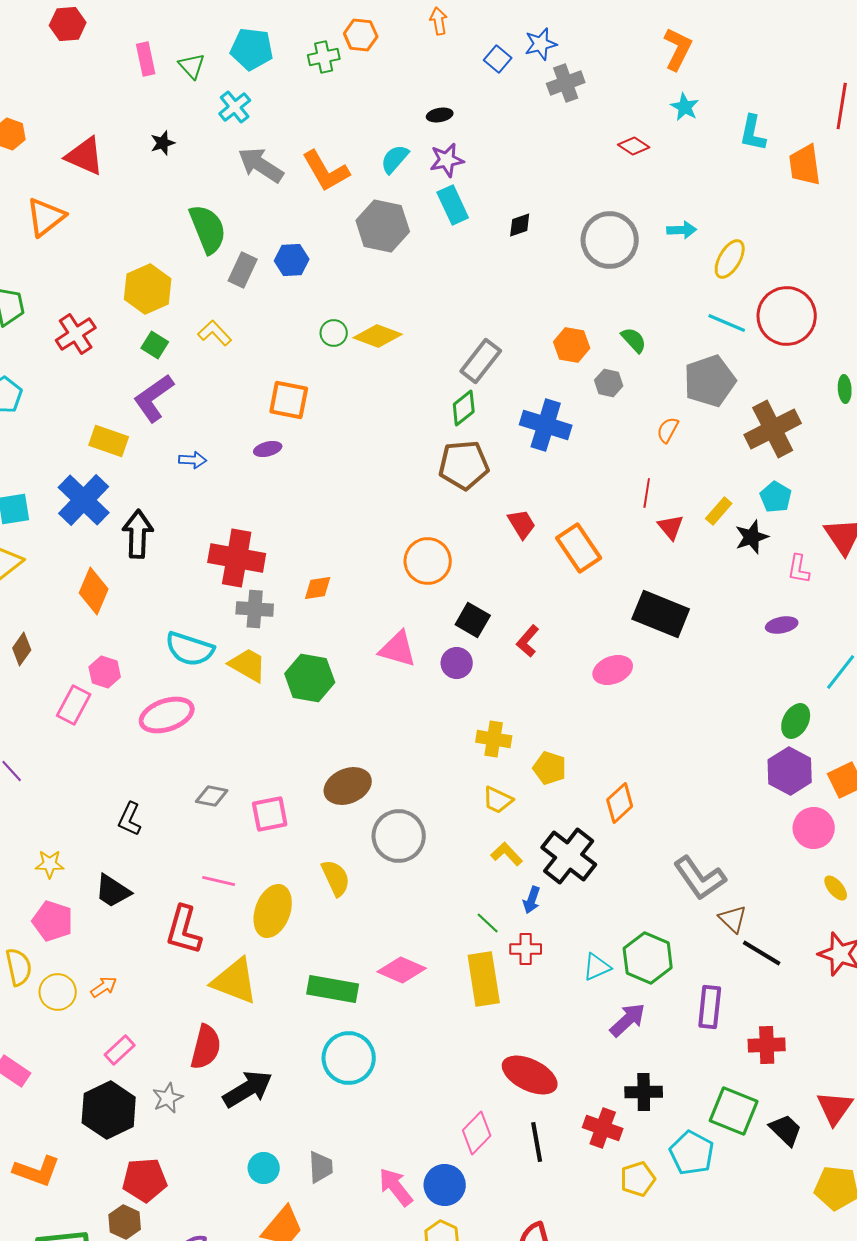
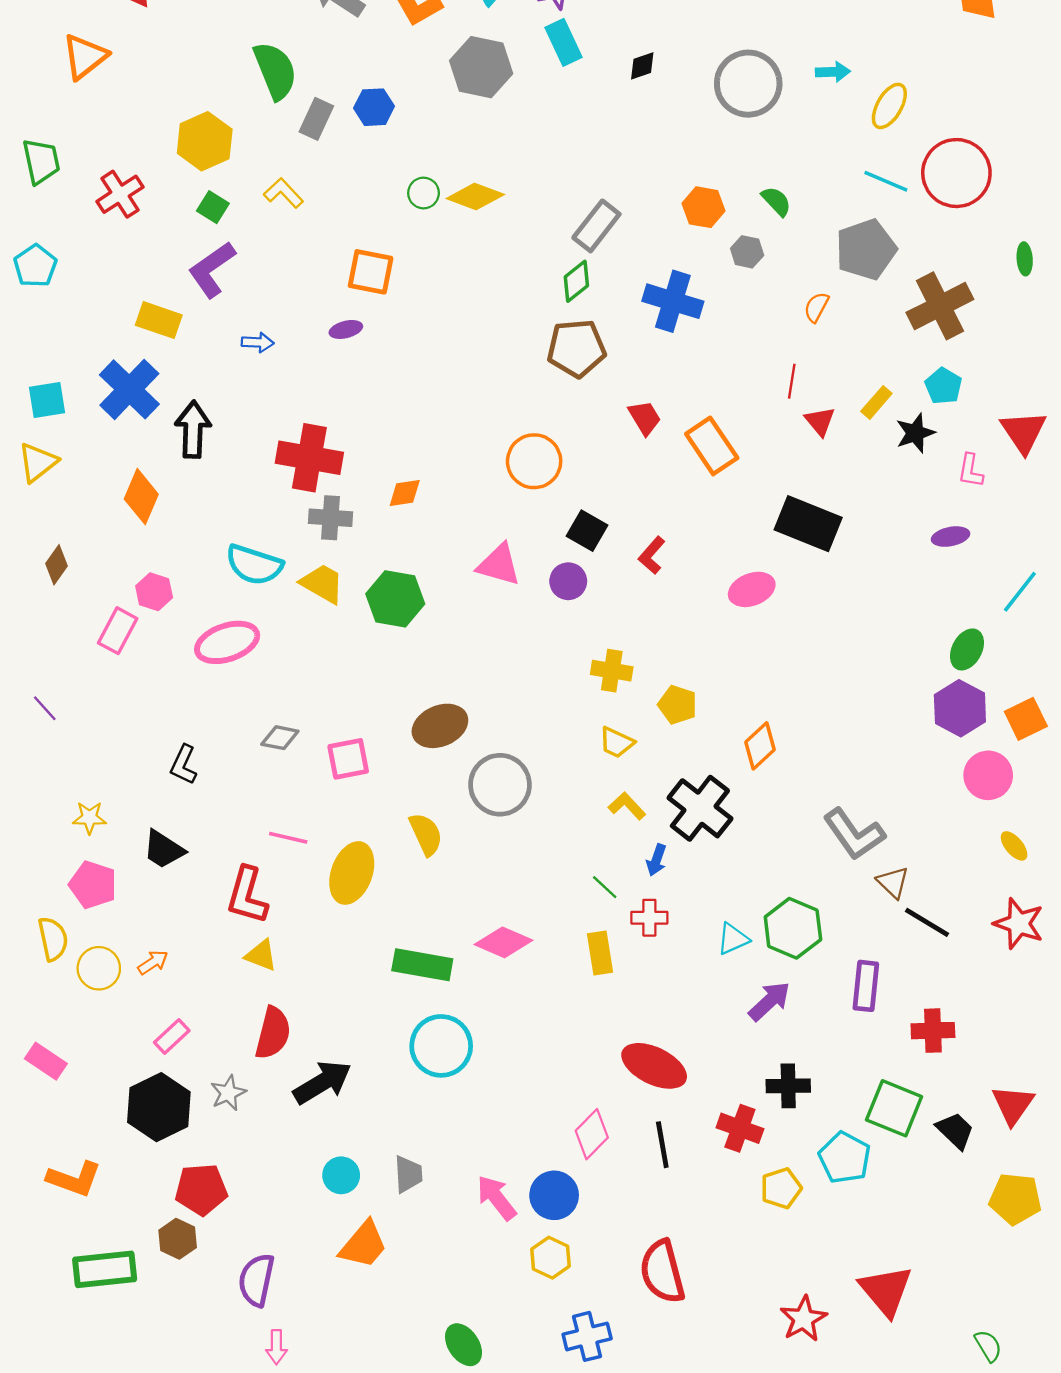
yellow rectangle: (484, 979) -> (600, 953), size x0.7
yellow triangle: (235, 981) -> (261, 955), moved, size x0.6

